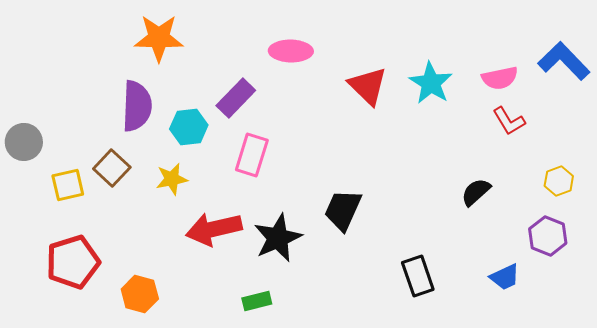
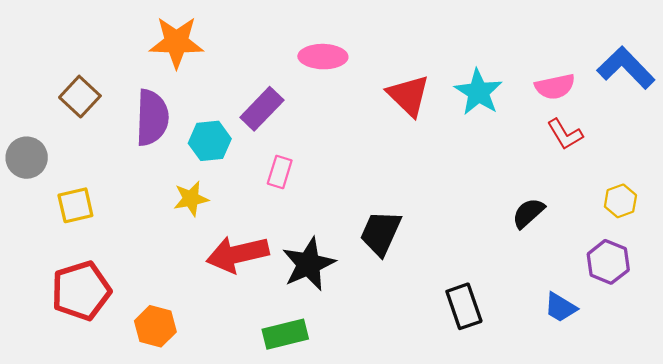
pink rectangle: (252, 155) -> (280, 172), size x0.7
brown square: (112, 168) -> (80, 97), moved
blue trapezoid: (505, 277) -> (560, 307), turned 56
green rectangle: (257, 301) -> (285, 334), size x1.4

